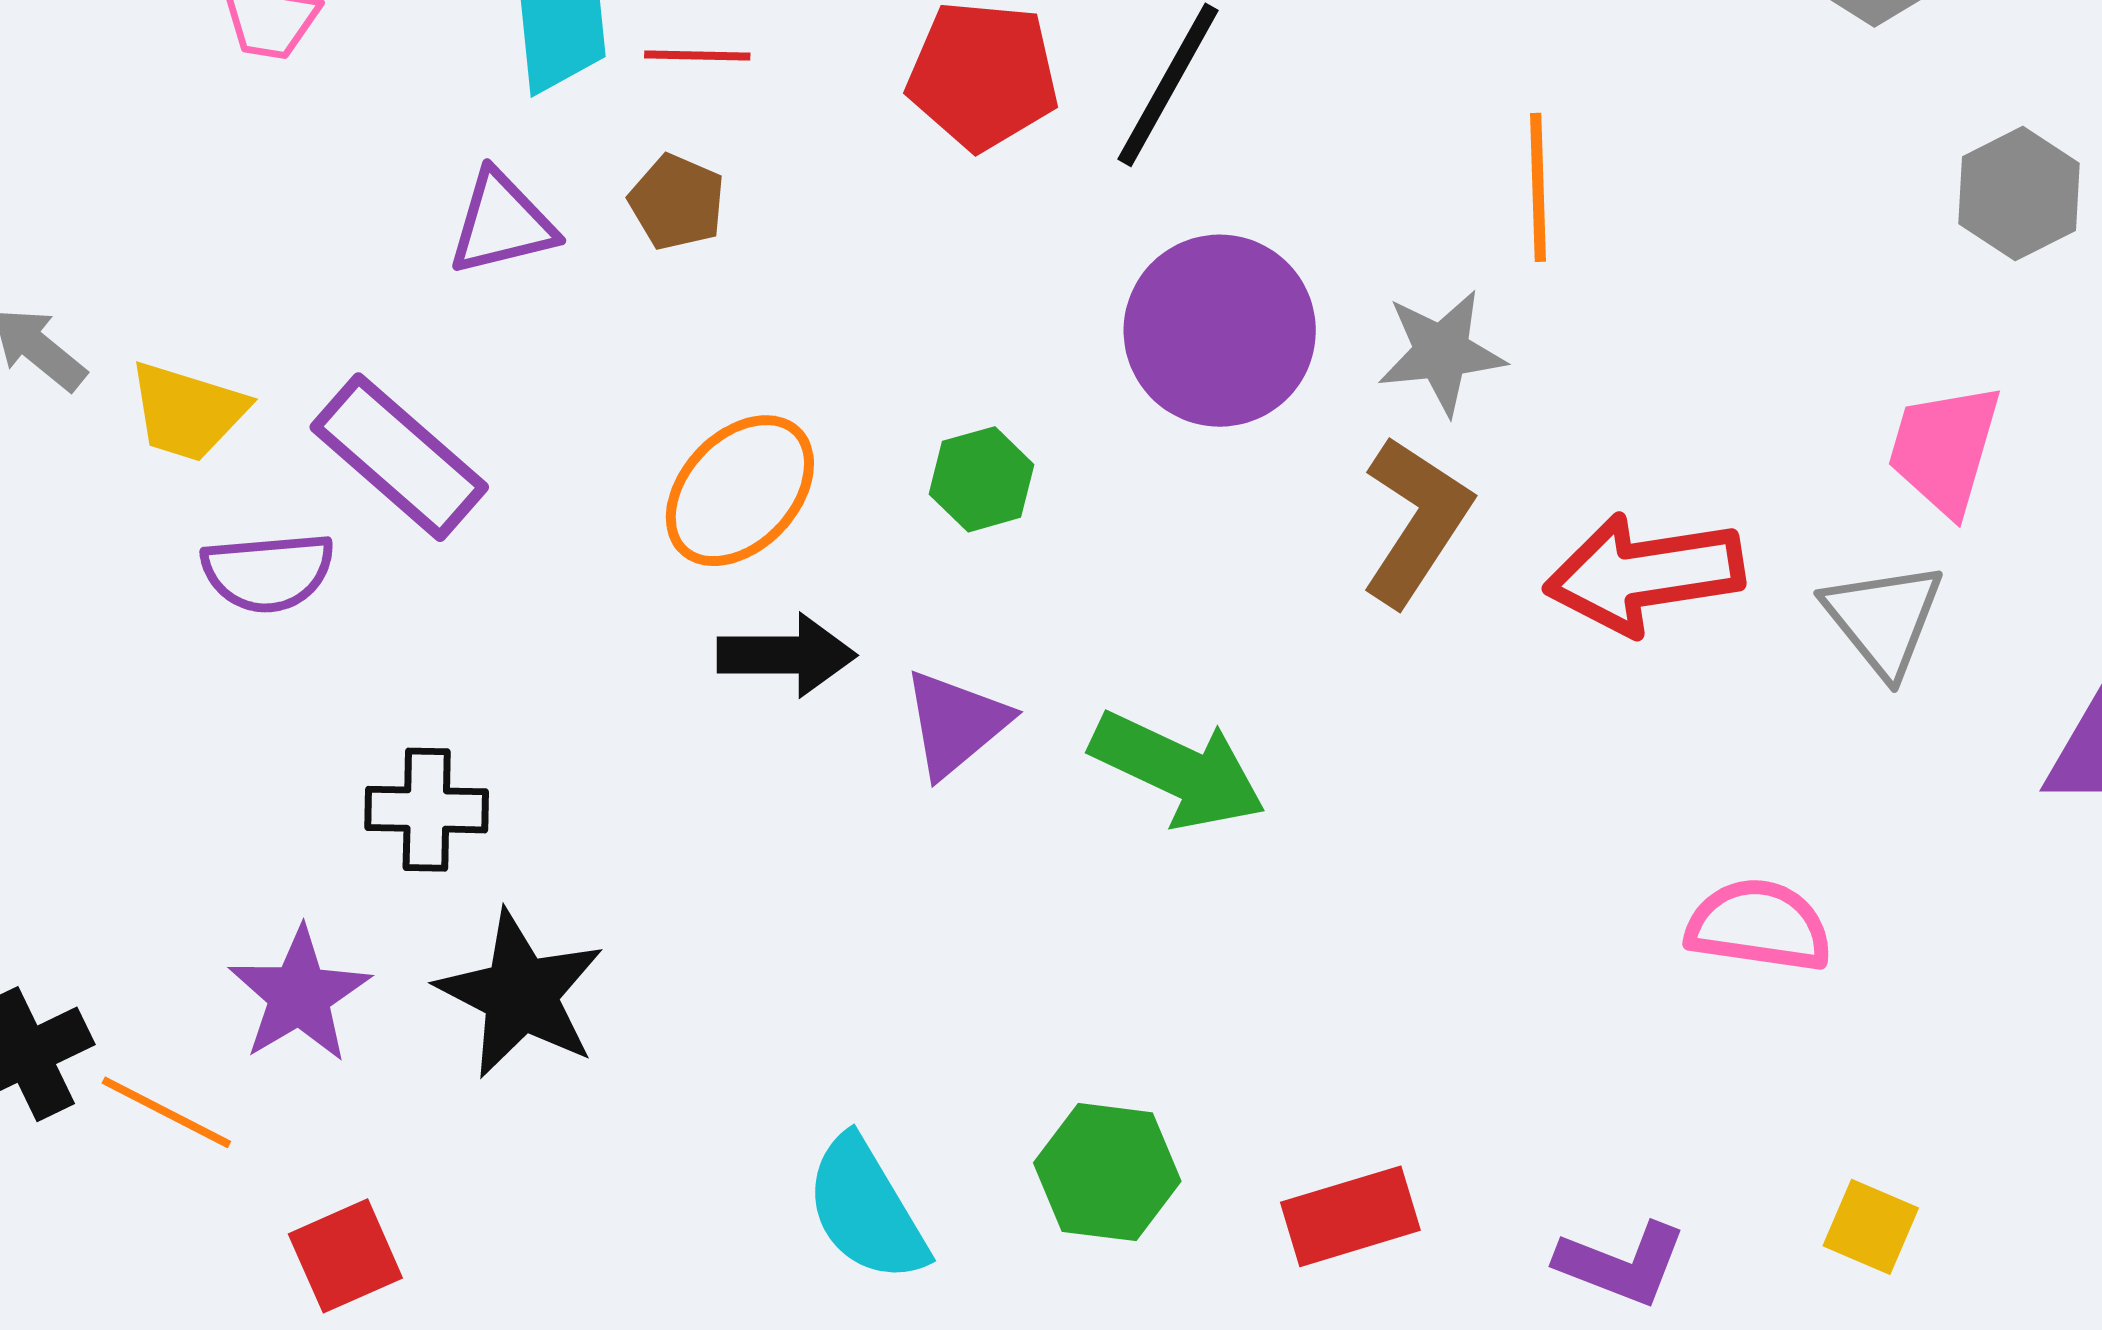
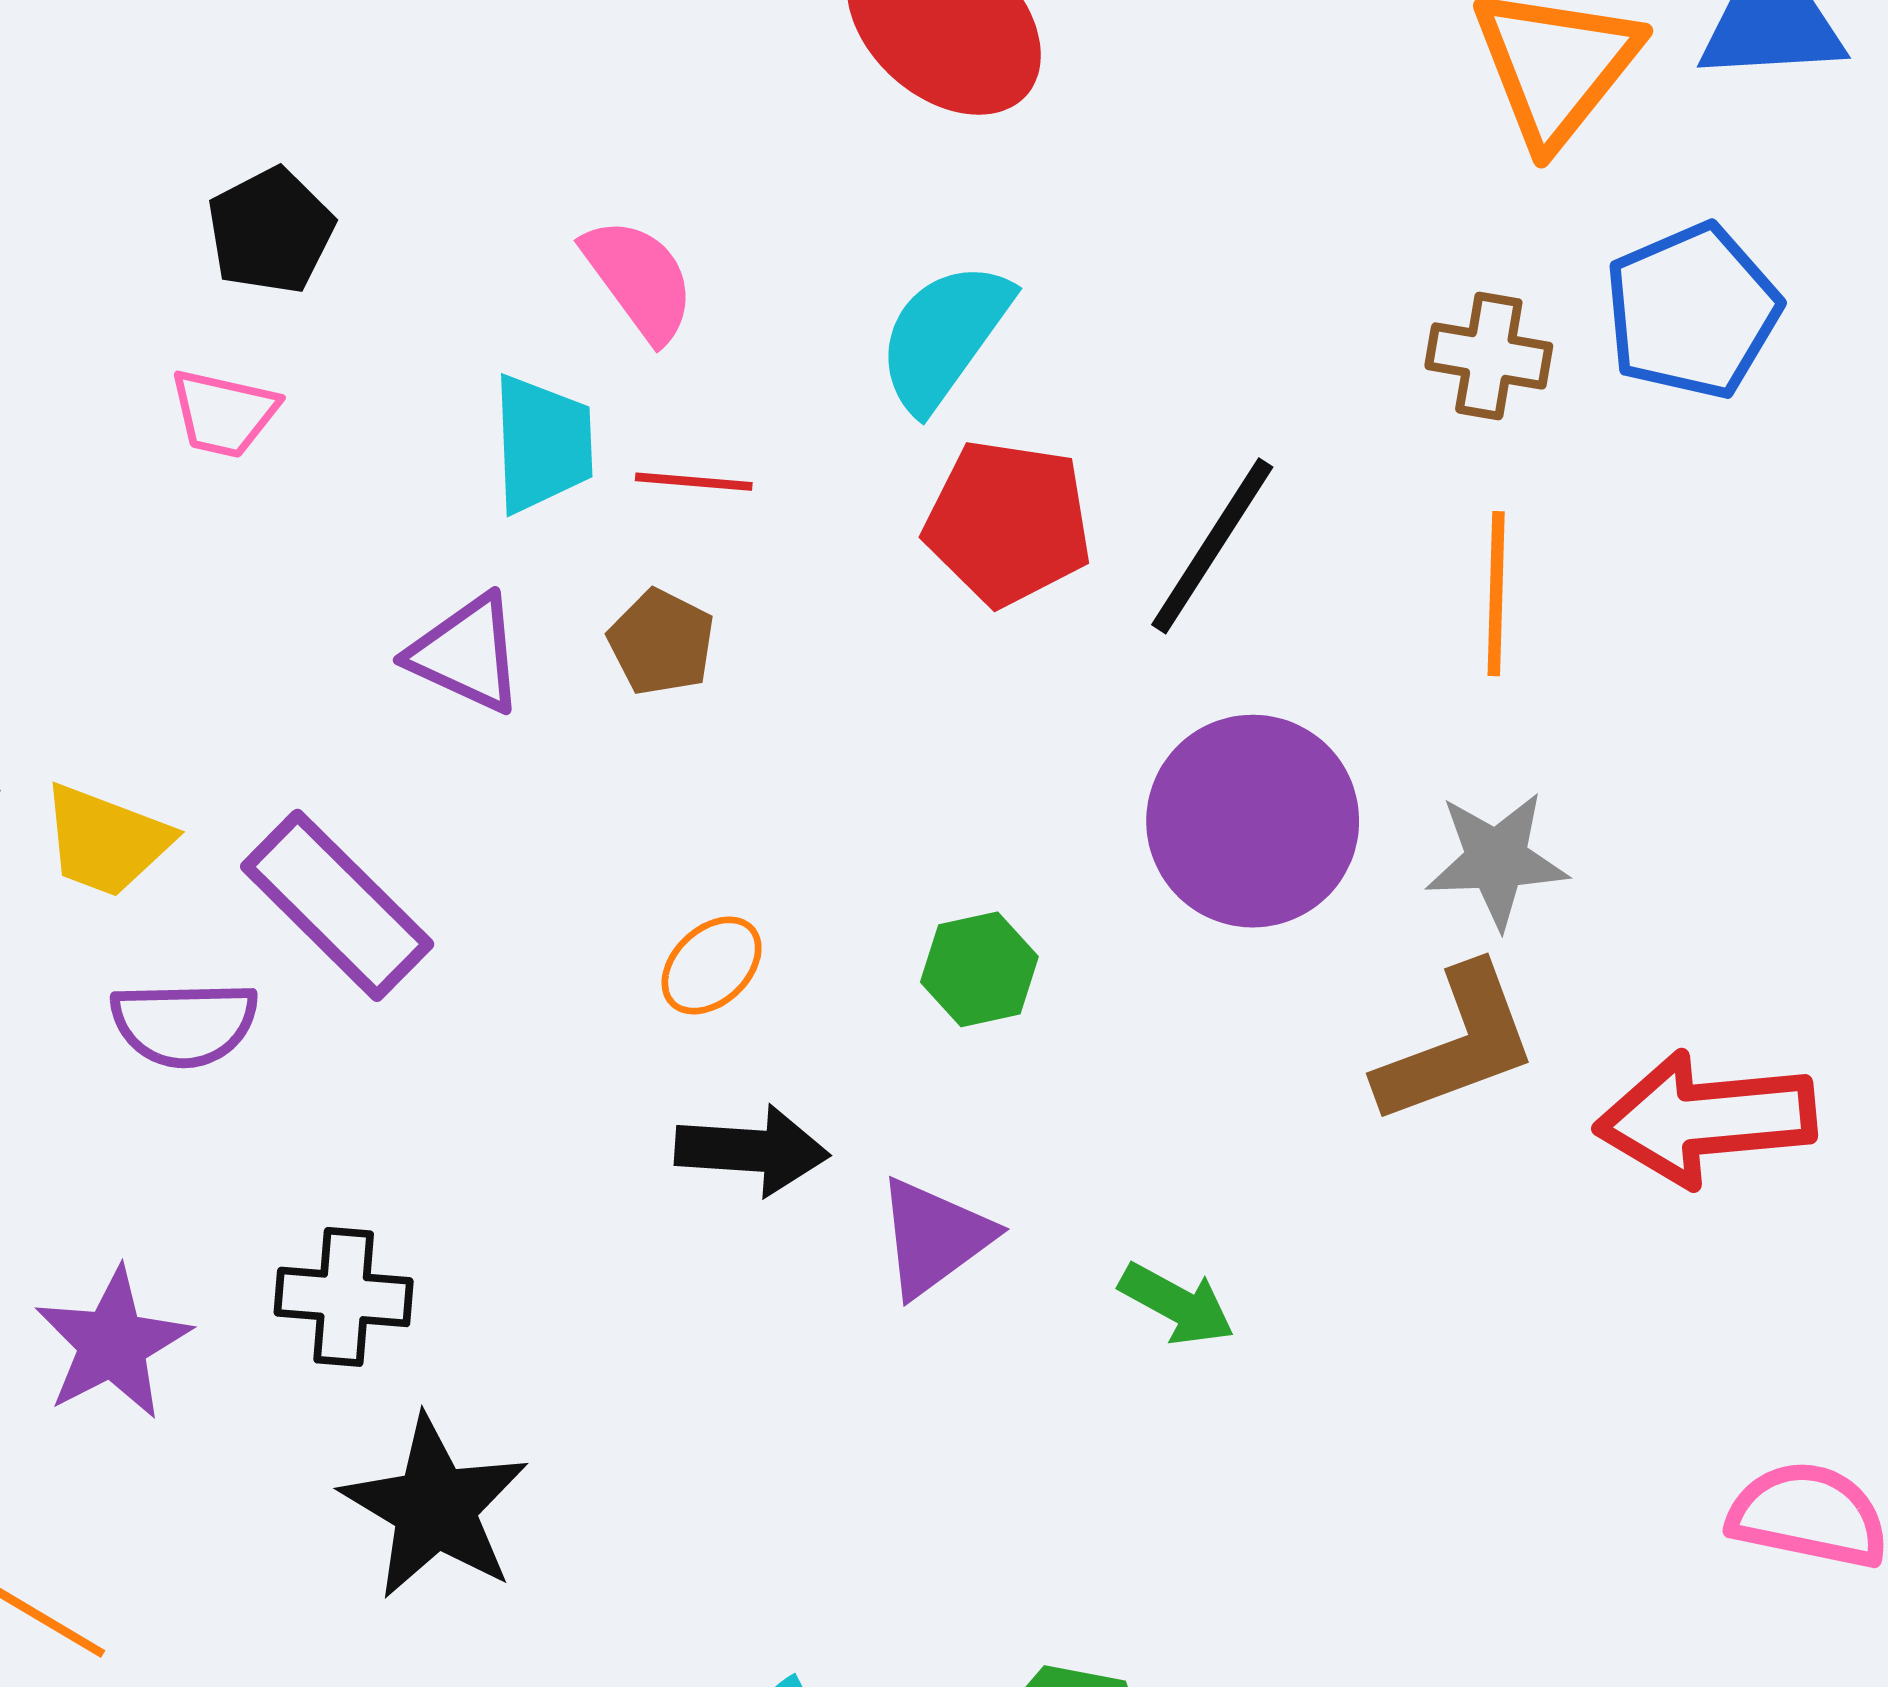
orange line: (1538, 187) -> (1496, 594), moved
purple triangle: (502, 223) -> (467, 654), turned 35
orange ellipse: (740, 491) -> (712, 965), size x0.6
brown L-shape: (1416, 521) -> (1457, 1045), turned 33
green arrow: (1178, 770) -> (1177, 1304), size x0.6
purple star: (299, 995) -> (113, 1344), moved

